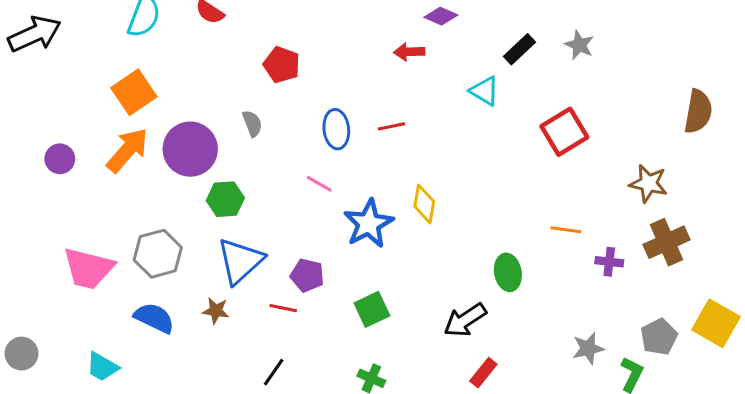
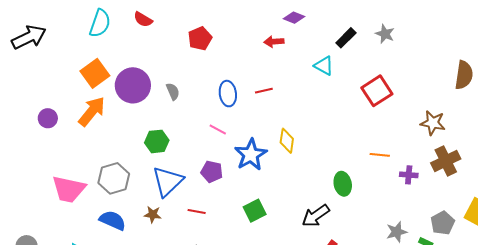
red pentagon: (282, 65) -> (200, 39), moved, turned 30
purple circle: (190, 149) -> (133, 85), moved
purple pentagon: (307, 275) -> (212, 172), moved

